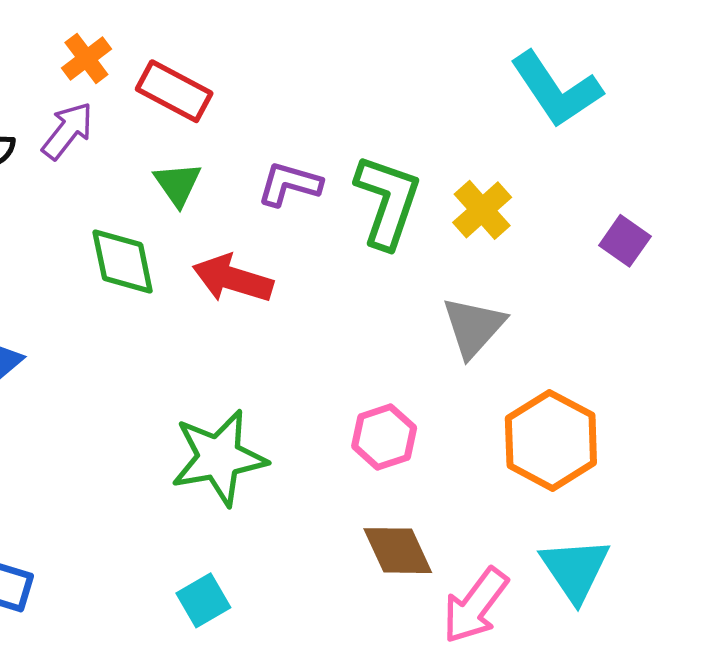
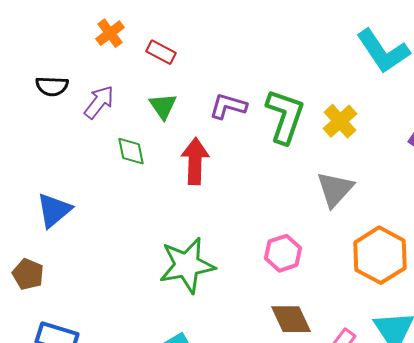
red rectangle: (174, 91) -> (161, 52), size x0.7
purple arrow: (68, 131) -> (99, 102), moved
green diamond: (123, 262) -> (131, 151), size x0.7
red arrow: (233, 279) -> (195, 161), turned 75

